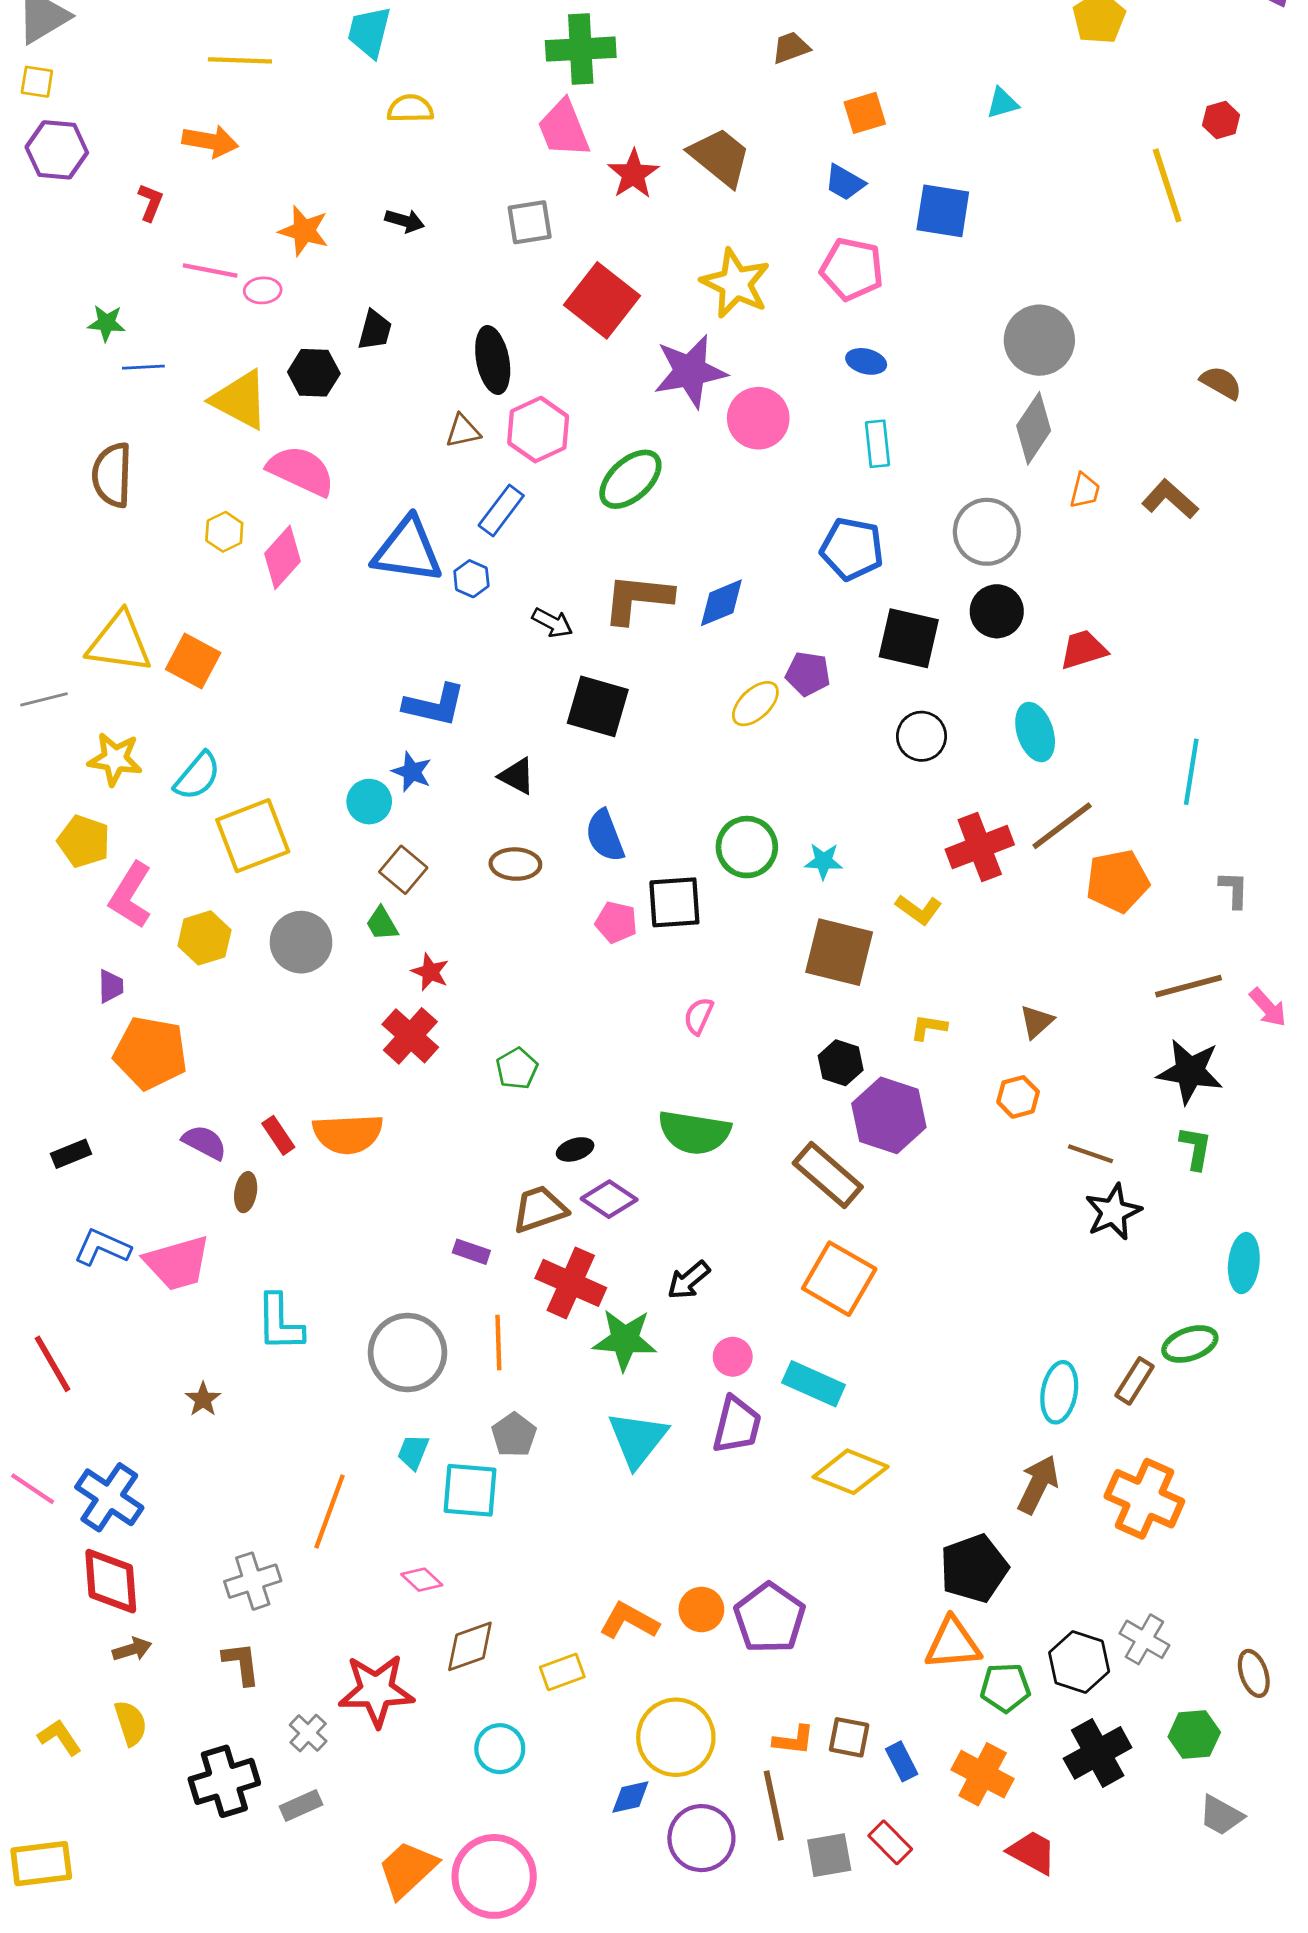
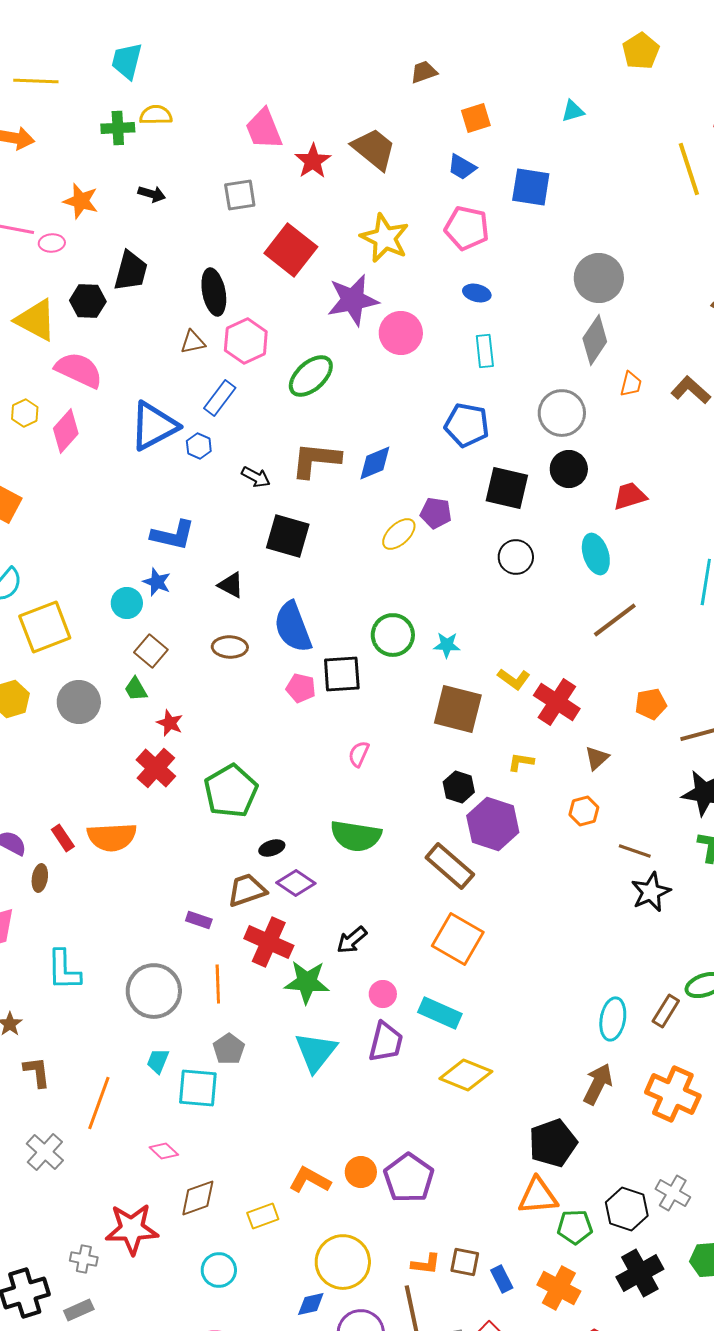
green cross: (581, 49) -> (118, 128), moved, size x0.7
black trapezoid: (375, 330) -> (131, 271), size x1.4
blue triangle: (408, 550) -> (154, 426), turned -36
blue semicircle: (605, 836) -> (293, 627), size x1.4
red cross: (980, 847) -> (557, 702), moved, turned -36
orange pentagon: (1117, 881) -> (651, 704), moved, size x0.7
green pentagon: (517, 1069) -> (231, 791), size x1.8
gray cross: (253, 1581) -> (45, 1152), turned -30
brown L-shape: (241, 1663) -> (37, 1072), moved
gray cross: (308, 1733) -> (84, 1259), turned -32

